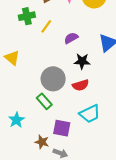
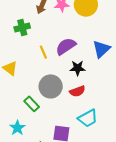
yellow line: (46, 26) -> (43, 52), moved, turned -56
purple semicircle: (71, 38) -> (66, 46), size x1.5
green rectangle: (44, 101) -> (32, 104), moved

